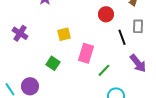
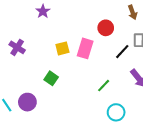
black line: (122, 37) -> (122, 52), turned 63
pink rectangle: (86, 53) -> (85, 48), moved

